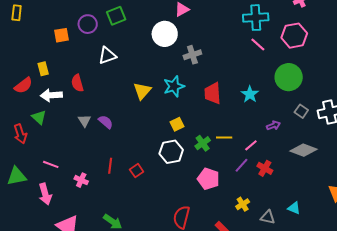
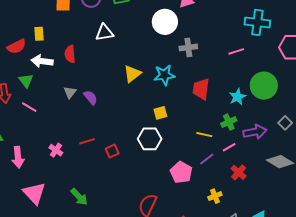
pink line: (258, 44) -> (236, 51), moved, turned -70
green circle: (289, 77) -> (264, 86), moved
purple arrow: (273, 125) -> (255, 132), size x1.6
green cross: (203, 143) -> (229, 122), moved
pink line: (51, 164) -> (29, 107), moved
purple line: (241, 165) -> (207, 159), moved
red line: (110, 166) -> (87, 141), turned 56
yellow cross: (243, 204) -> (215, 196), moved

